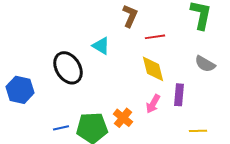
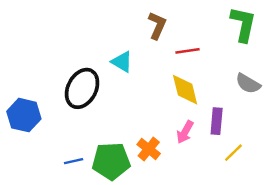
black ellipse: (68, 68) -> (82, 88), turned 60
yellow line: (198, 131) -> (233, 153), moved, turned -42

